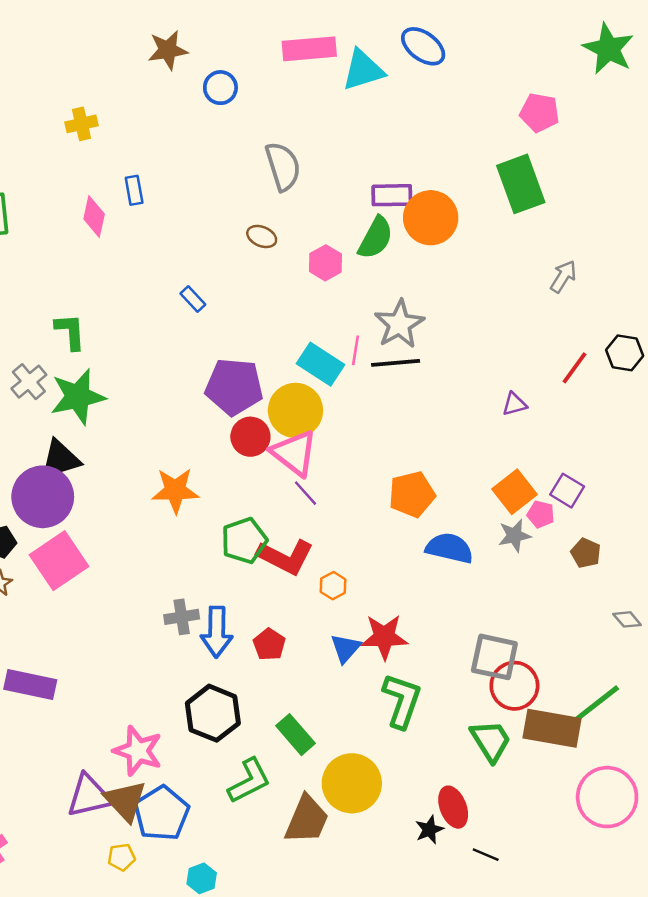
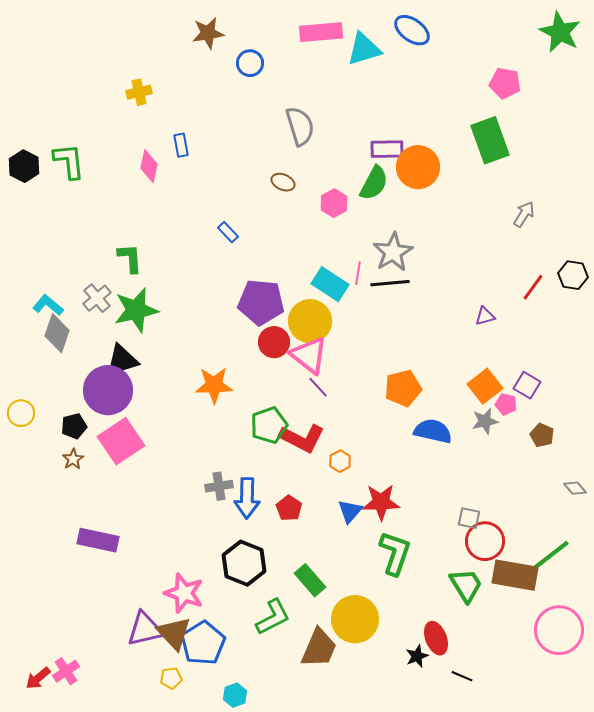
gray square: (494, 657) -> (469, 518), size x0.6

